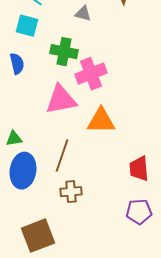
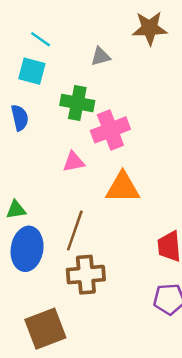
gray triangle: (83, 14) -> (101, 56), turned -30
pink triangle: (61, 100) -> (74, 162), size x0.6
brown cross: (71, 192) -> (86, 275), size x1.4

